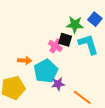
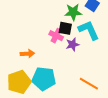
cyan pentagon: (46, 71) -> (44, 79), moved, turned -30
purple star: (58, 84) -> (72, 44), moved

